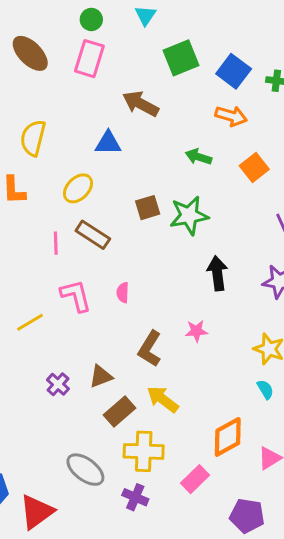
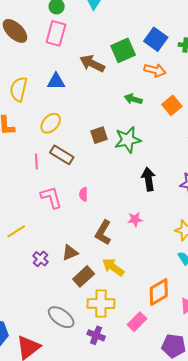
green square: (181, 58) -> (123, 50), moved
blue triangle: (108, 143) -> (56, 81), moved
yellow line: (30, 322) -> (16, 231), moved

